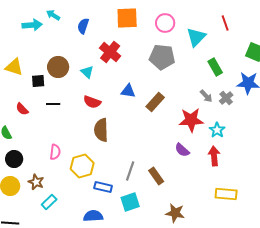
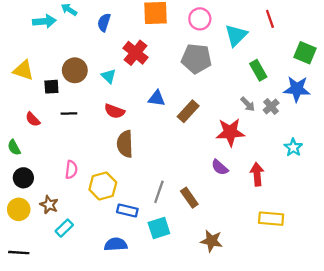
cyan star: (217, 130) -> (293, 147), moved

